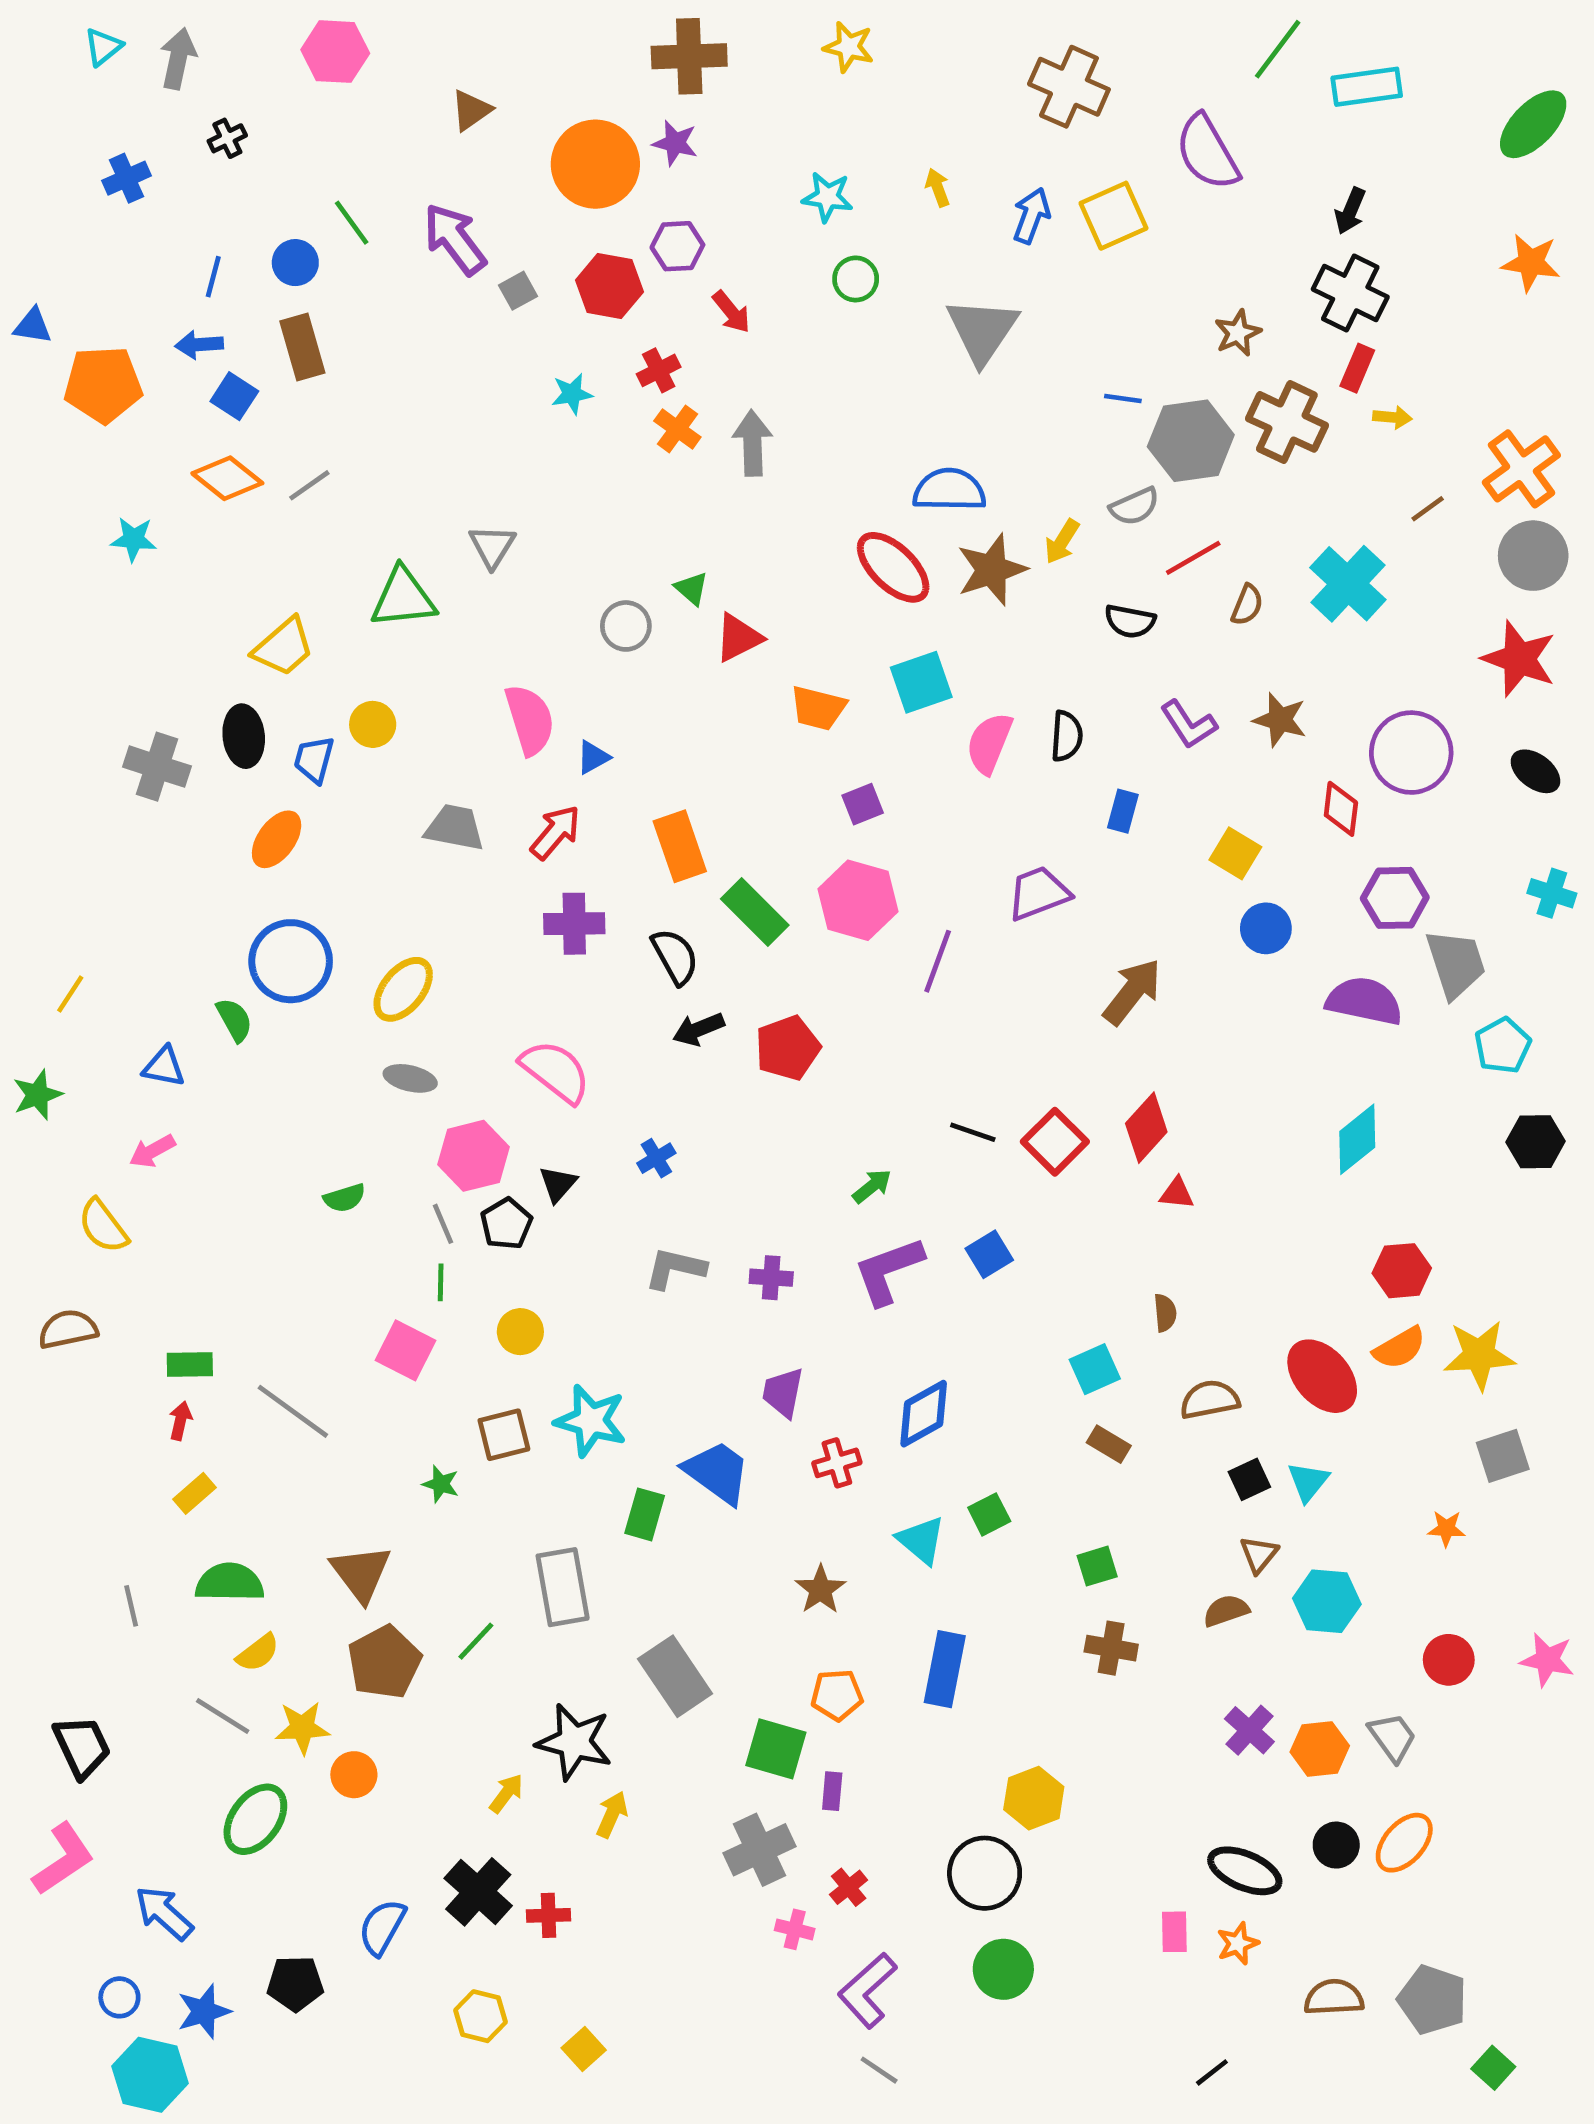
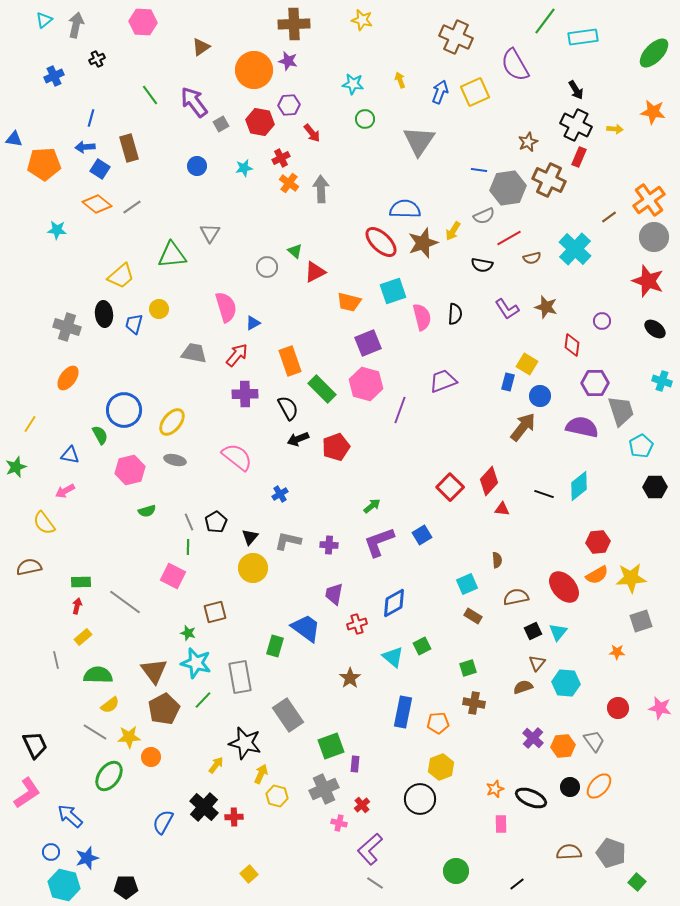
black arrow: (1350, 211) -> (576, 90), turned -54
blue circle: (295, 263) -> (197, 166), moved
yellow arrow: (1392, 417) -> (615, 129), moved
brown semicircle: (1247, 605) -> (532, 258), turned 54
pink semicircle: (989, 743) -> (422, 317), turned 144
purple circle: (1411, 753) -> (602, 321), size x0.5
purple square: (863, 804) -> (368, 343), size x1.5
blue rectangle: (1123, 811) -> (508, 382), moved
orange ellipse: (277, 839) -> (68, 378), moved
brown arrow: (1132, 992) -> (523, 427), moved
black line: (973, 1132) -> (544, 494), moved
pink hexagon: (473, 1156) -> (130, 470), moved
black triangle: (558, 1184) -> (250, 537), moved
yellow circle: (520, 1332) -> (253, 568), moved, size x1.5
cyan star: (591, 1421) -> (196, 663), moved
gray line: (131, 1606) -> (56, 660), moved
orange pentagon: (837, 1695) -> (438, 723), moved
green square: (776, 1749) -> (331, 746), turned -36
orange star: (1238, 1943) -> (495, 789), moved
green circle: (1003, 1969) -> (456, 871), moved
black pentagon: (295, 1983) -> (126, 887), moved
yellow hexagon: (481, 2016) -> (277, 796), moved

